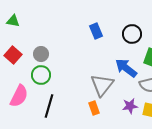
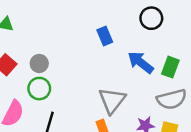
black circle: (132, 34) -> (151, 18), moved
blue arrow: (126, 68) -> (141, 62), moved

